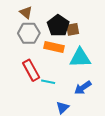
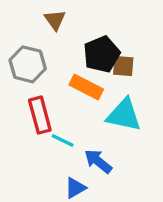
gray hexagon: (29, 33) -> (28, 64), moved
blue arrow: (83, 88) -> (98, 161), moved, turned 60

